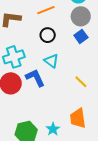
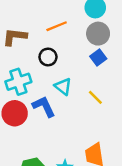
black circle: (48, 35) -> (48, 57), moved
yellow line: (81, 82) -> (95, 97), moved

